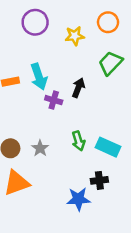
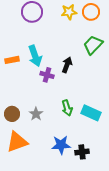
yellow star: (75, 36) -> (69, 12), moved
black cross: (99, 180) -> (82, 152), moved
blue star: (78, 199) -> (61, 145), moved

